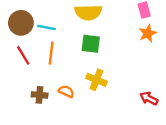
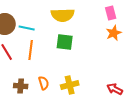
yellow cross: (96, 80) -> (70, 85), moved, turned -36
orange semicircle: (66, 91) -> (44, 83), turned 48

